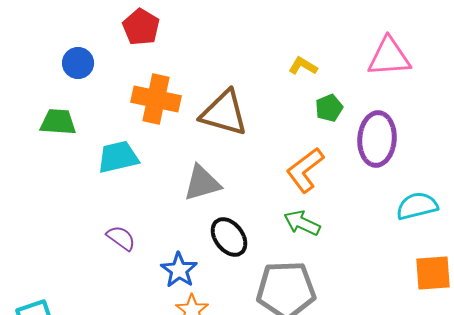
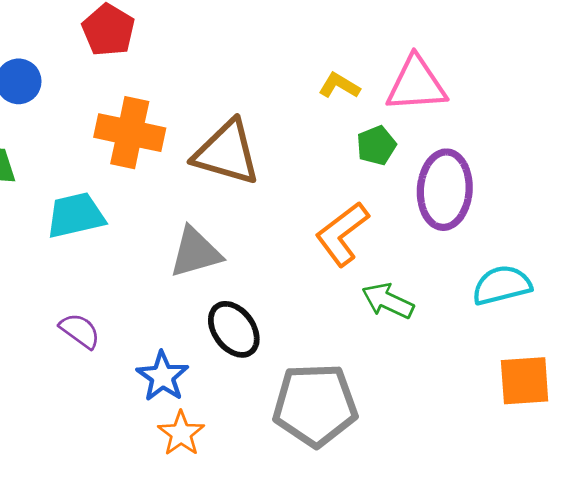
pink triangle: (389, 57) -> (416, 84), moved
green arrow: (302, 223) -> (388, 301), moved

